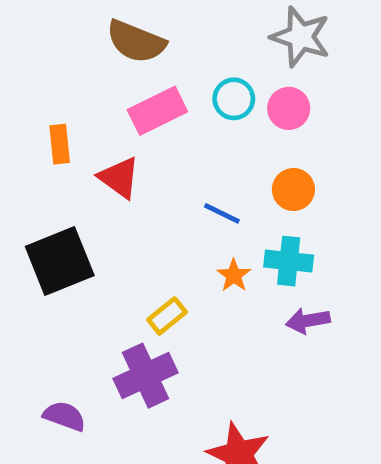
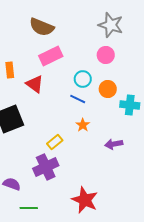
cyan circle: (234, 99) -> (83, 79), moved
cyan cross: (289, 261) -> (130, 105), moved

